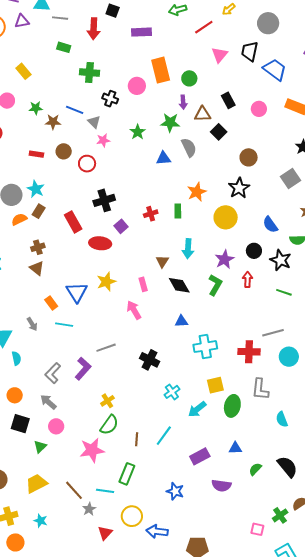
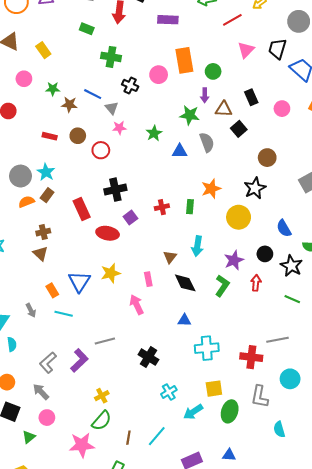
green star: (138, 132) -> (154, 133), moved
cyan circle: (289, 357) -> (290, 379), moved

